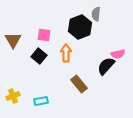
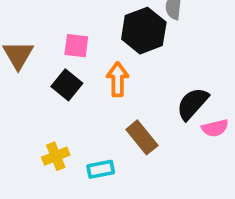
pink semicircle: (118, 54) -> (215, 128), moved
yellow cross: (13, 96) -> (56, 156), moved
cyan rectangle: (41, 101) -> (101, 169), moved

